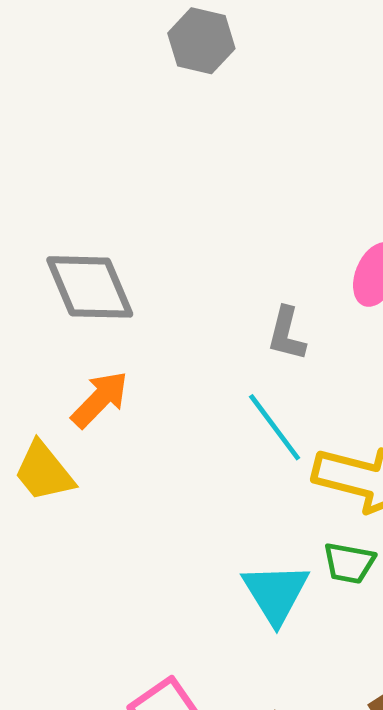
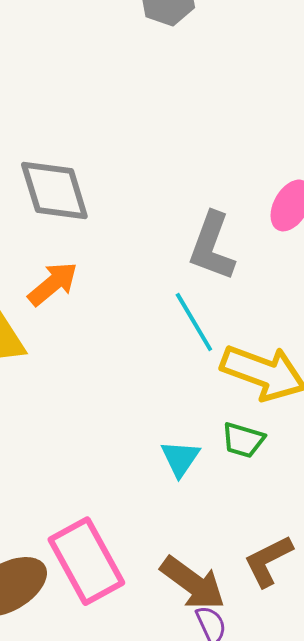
gray L-shape: (287, 334) -> (212, 246), size x1.5
cyan triangle: (276, 593) -> (180, 458), size x0.7

